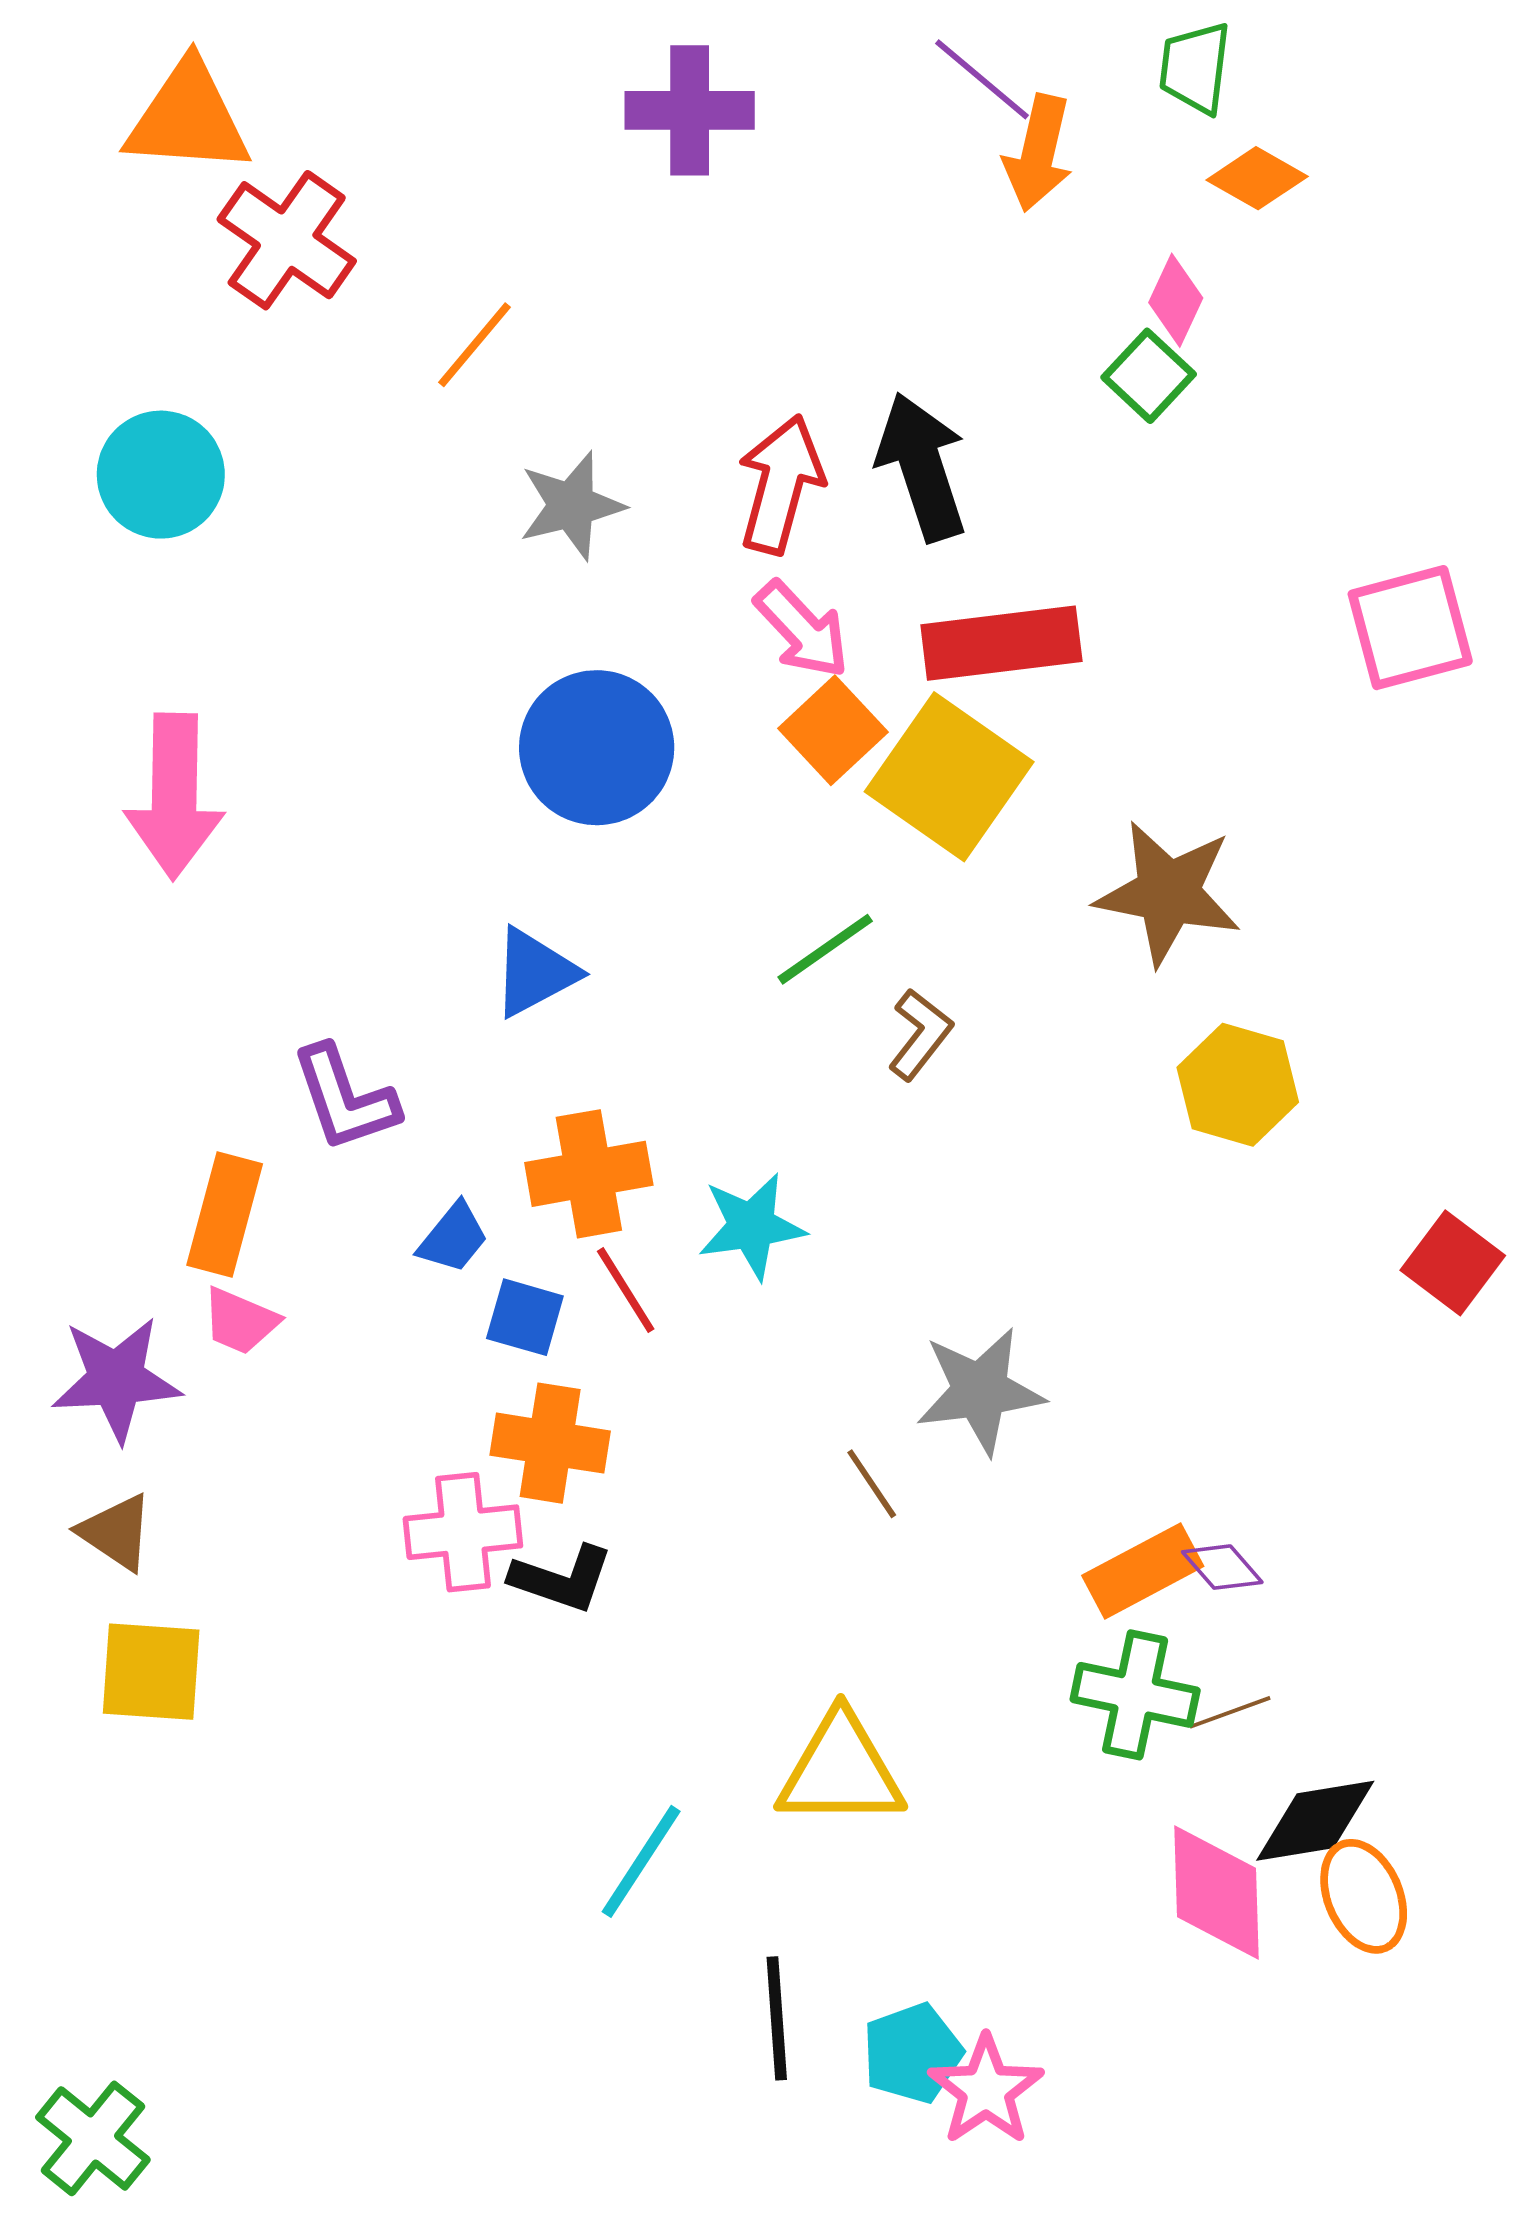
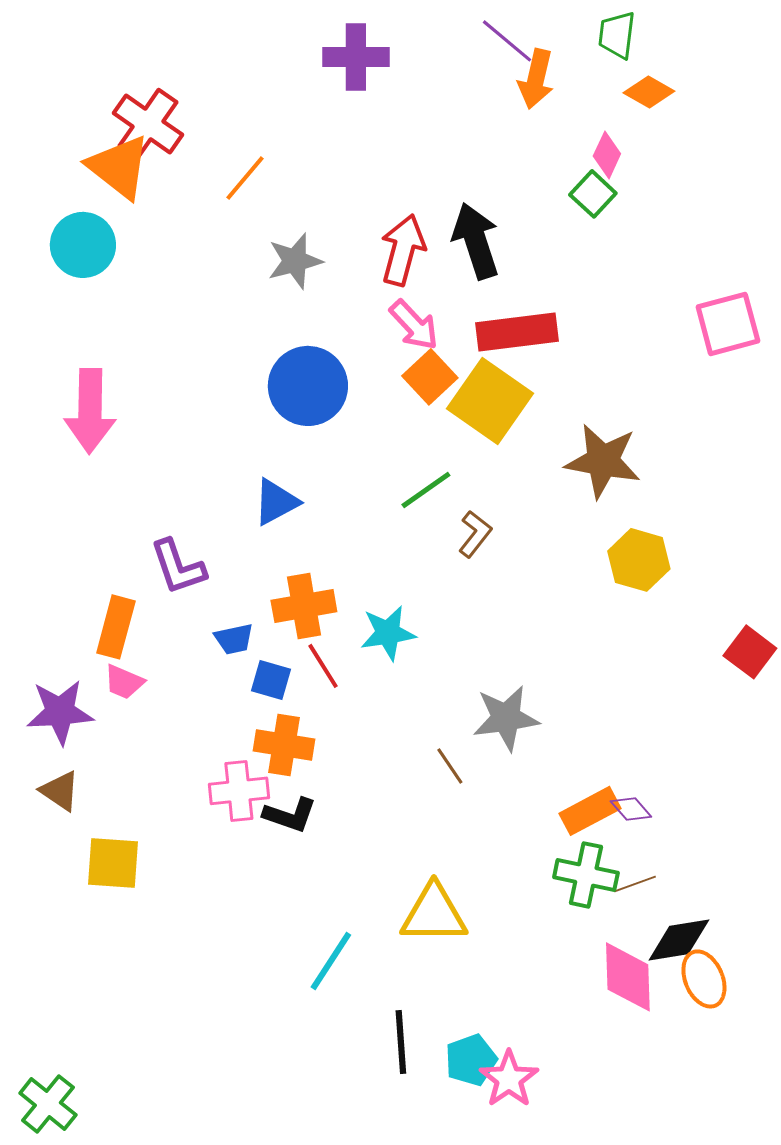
orange triangle: (188, 118) -> (119, 167), moved, turned 34
blue trapezoid: (453, 1238) -> (234, 639), turned 39
yellow square: (151, 1672) -> (113, 863), moved

